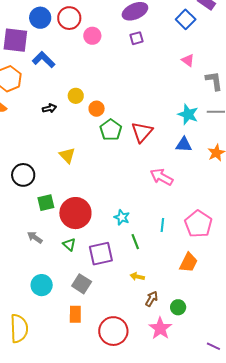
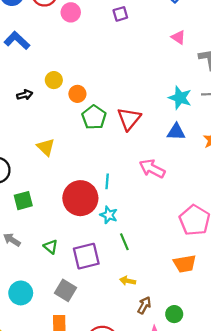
red circle: (75, 213) -> (80, 198), moved
cyan line: (162, 225) -> (107, 181), moved
orange trapezoid: (189, 263) -> (185, 264), turned 55

